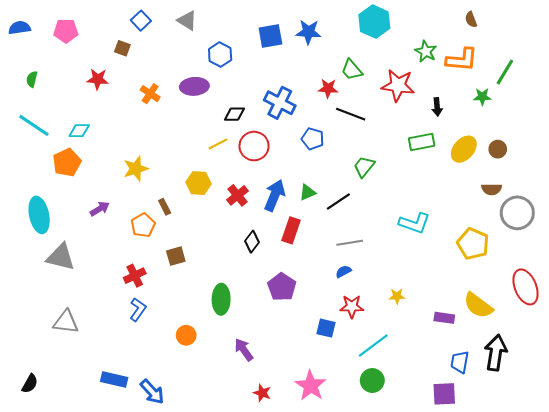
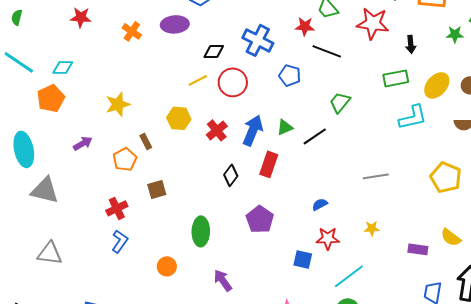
cyan L-shape: (414, 223) -> (413, 117), moved, turned -32
gray line: (350, 243) -> (376, 176), moved
yellow semicircle: (478, 305) -> (451, 237), size x0.7

